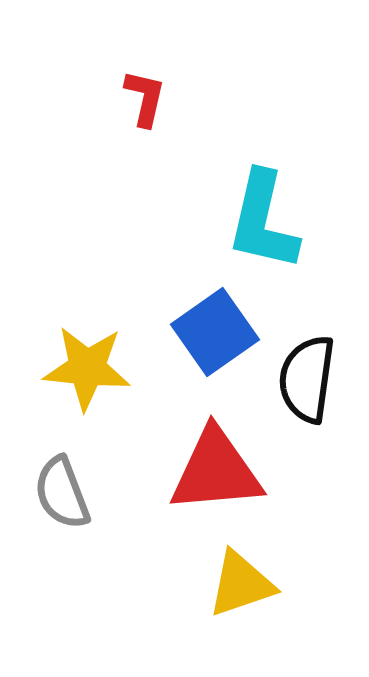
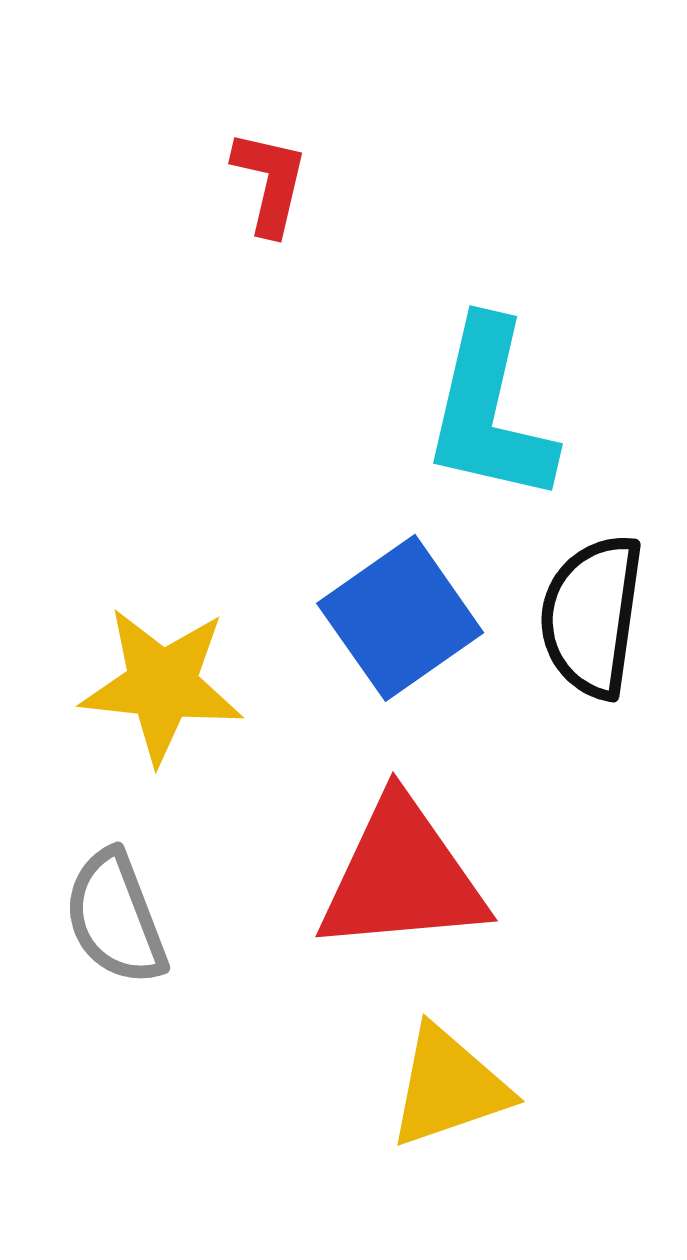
black semicircle: (307, 379) -> (592, 616), moved

